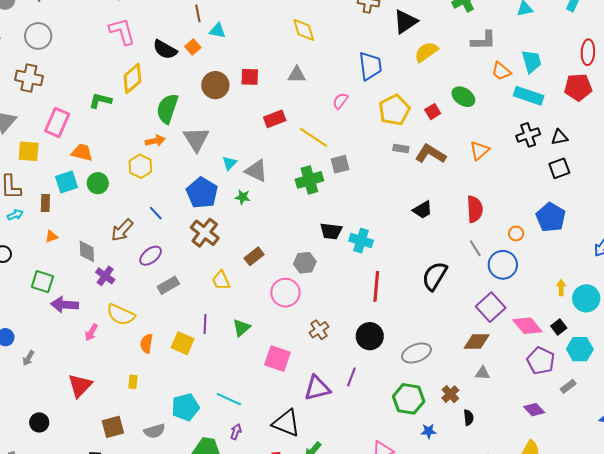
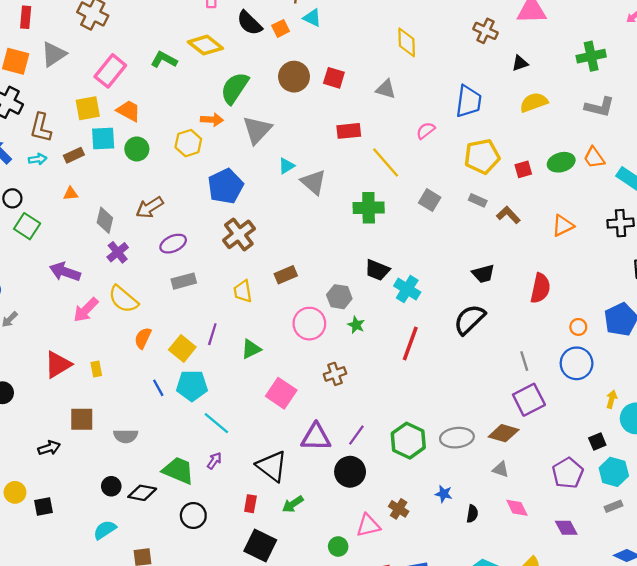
black triangle: (405, 22) -> (520, 63), size x0.6
orange trapezoid: (501, 71) -> (594, 158), moved
yellow diamond: (132, 79) -> (205, 45), turned 64
green ellipse: (463, 97) -> (561, 162), turned -65
yellow square: (29, 151) -> (88, 108), moved, turned -30
brown L-shape: (430, 154) -> (508, 215), size x0.7
gray square: (340, 164) -> (430, 200), moved, turned 30
blue pentagon: (202, 193) -> (226, 186), moved
green star: (243, 197) -> (356, 325), moved
brown rectangle: (45, 203) -> (74, 155), turned 48
blue line: (156, 213) -> (158, 388), moved
gray line: (475, 248) -> (524, 361), moved
blue circle: (503, 265) -> (577, 363), moved
black semicircle: (435, 276) -> (470, 319), moved
green square: (42, 282) -> (27, 226), moved
pink diamond: (527, 326) -> (517, 508), moved, size x0.7
pink arrow: (91, 332) -> (86, 310), size x1.4
black circle: (370, 336) -> (350, 472), moved
gray ellipse: (416, 353) -> (457, 438), moved
yellow rectangle: (133, 382) -> (96, 369), moved, turned -32
gray rectangle: (568, 386) -> (614, 506), moved
brown cross: (450, 394) -> (399, 509), moved, turned -30
green hexagon: (409, 399) -> (408, 441), moved
cyan pentagon: (185, 407) -> (192, 386), moved
purple diamond: (534, 410) -> (566, 528), moved
blue star: (429, 431) -> (444, 494), moved

